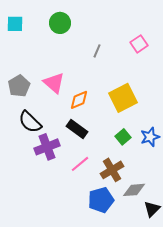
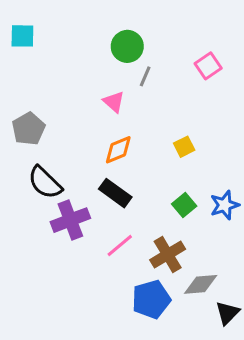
green circle: (60, 23) -> (127, 46), moved
pink triangle: (54, 83) -> (114, 102), moved, size x0.7
yellow square: (123, 98) -> (184, 147), size x0.5

